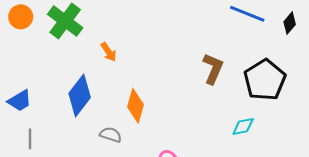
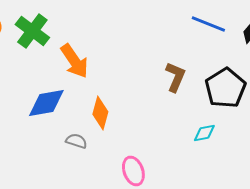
orange arrow: (109, 52) -> (74, 61), size x1.8
blue diamond: (80, 95) -> (46, 103), turned 42

